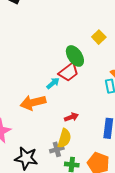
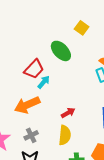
red trapezoid: (69, 72) -> (34, 69), moved
gray cross: (57, 149) -> (31, 135), moved

